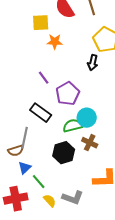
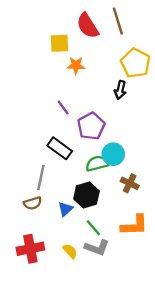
brown cross: (90, 143) -> (130, 183), moved
brown semicircle: (16, 151) -> (33, 203), moved
blue triangle: (25, 168) -> (65, 209), moved
green line: (39, 182) -> (93, 228), moved

